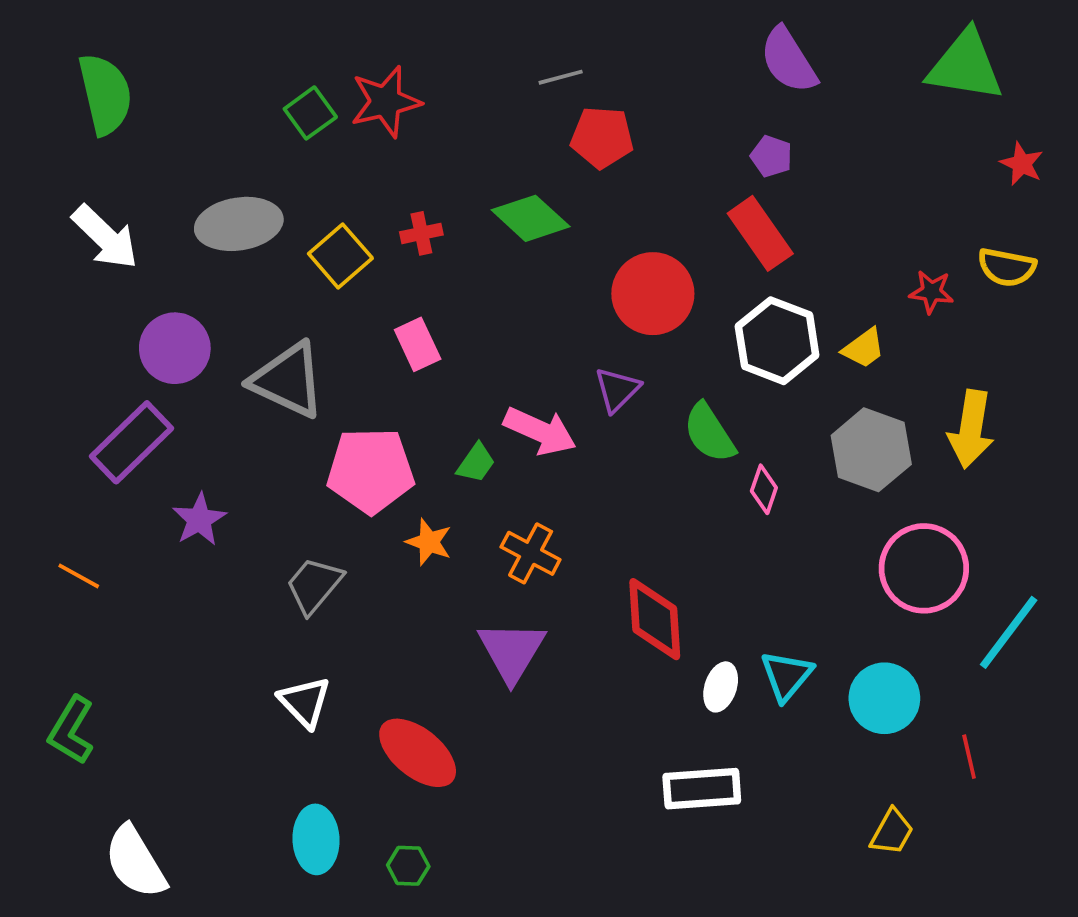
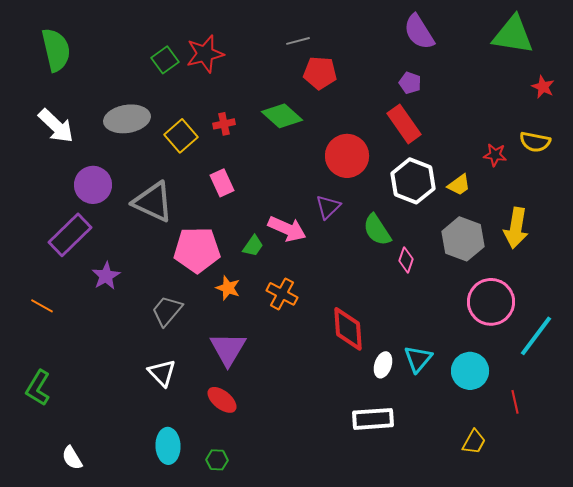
purple triangle: (512, 651) -> (228, 349), moved
red ellipse: (418, 753) -> (222, 400), size x0.7
white semicircle: (135, 862) -> (72, 458), size x0.6

